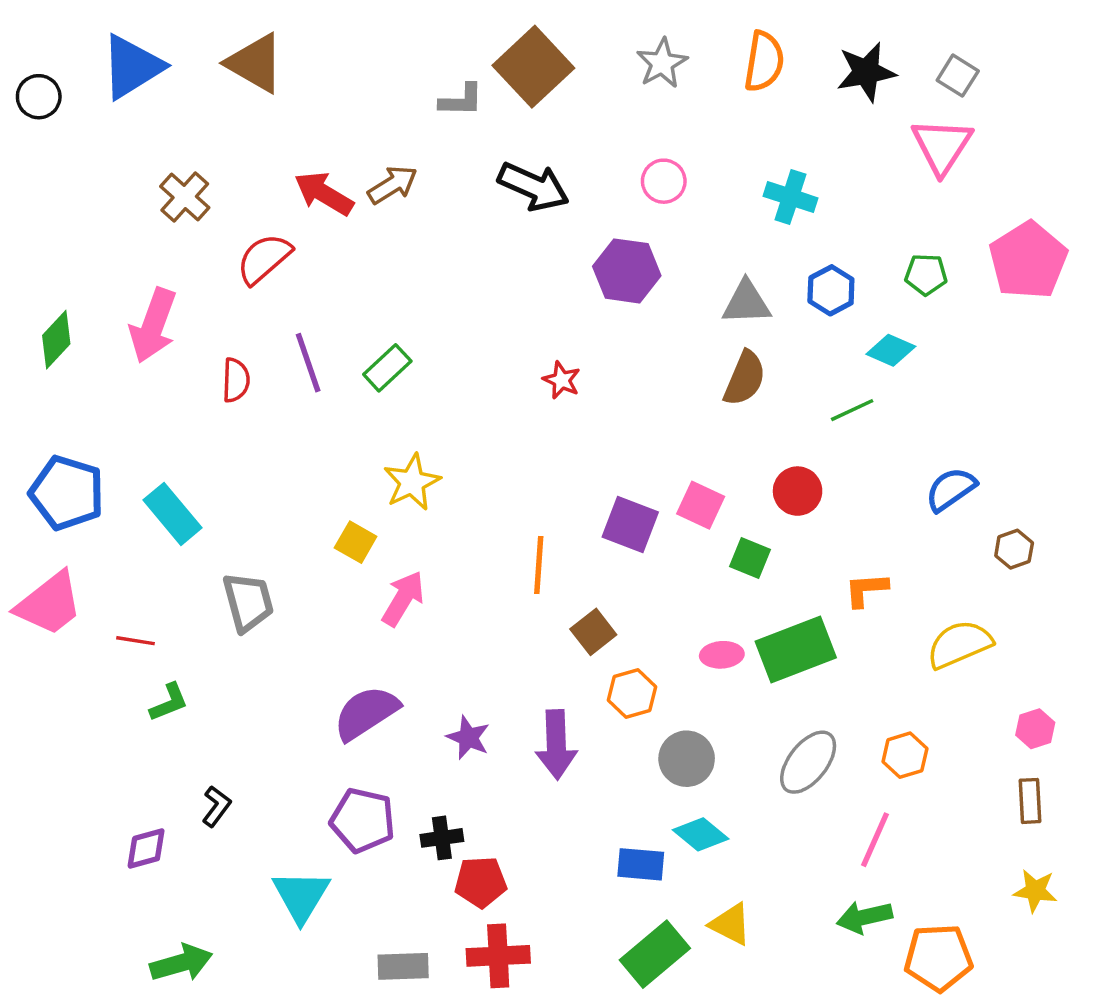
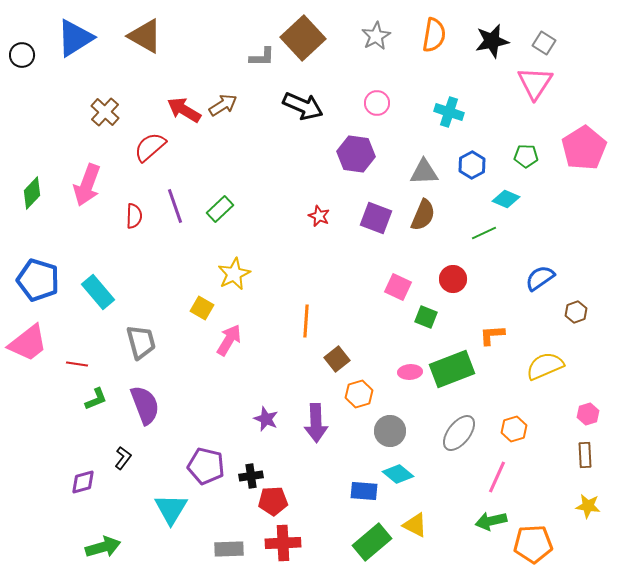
purple square: (630, 525) -> (376, 218), moved
purple semicircle: (366, 713) -> (145, 405), moved, turned 102

